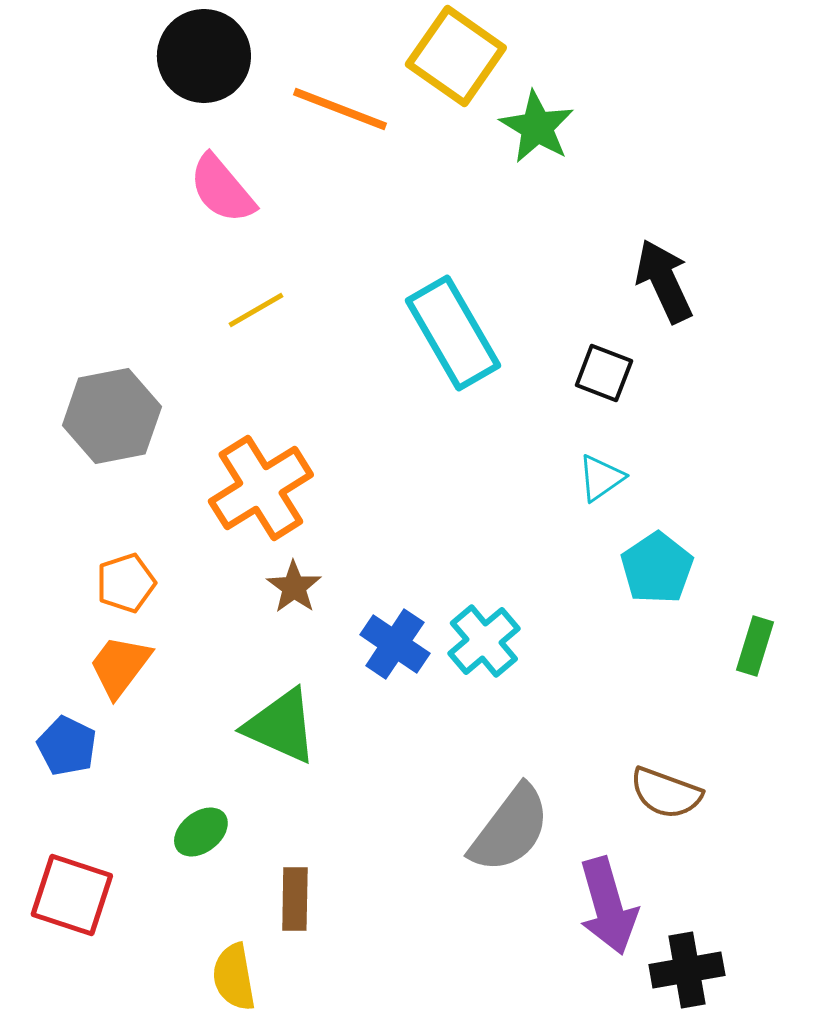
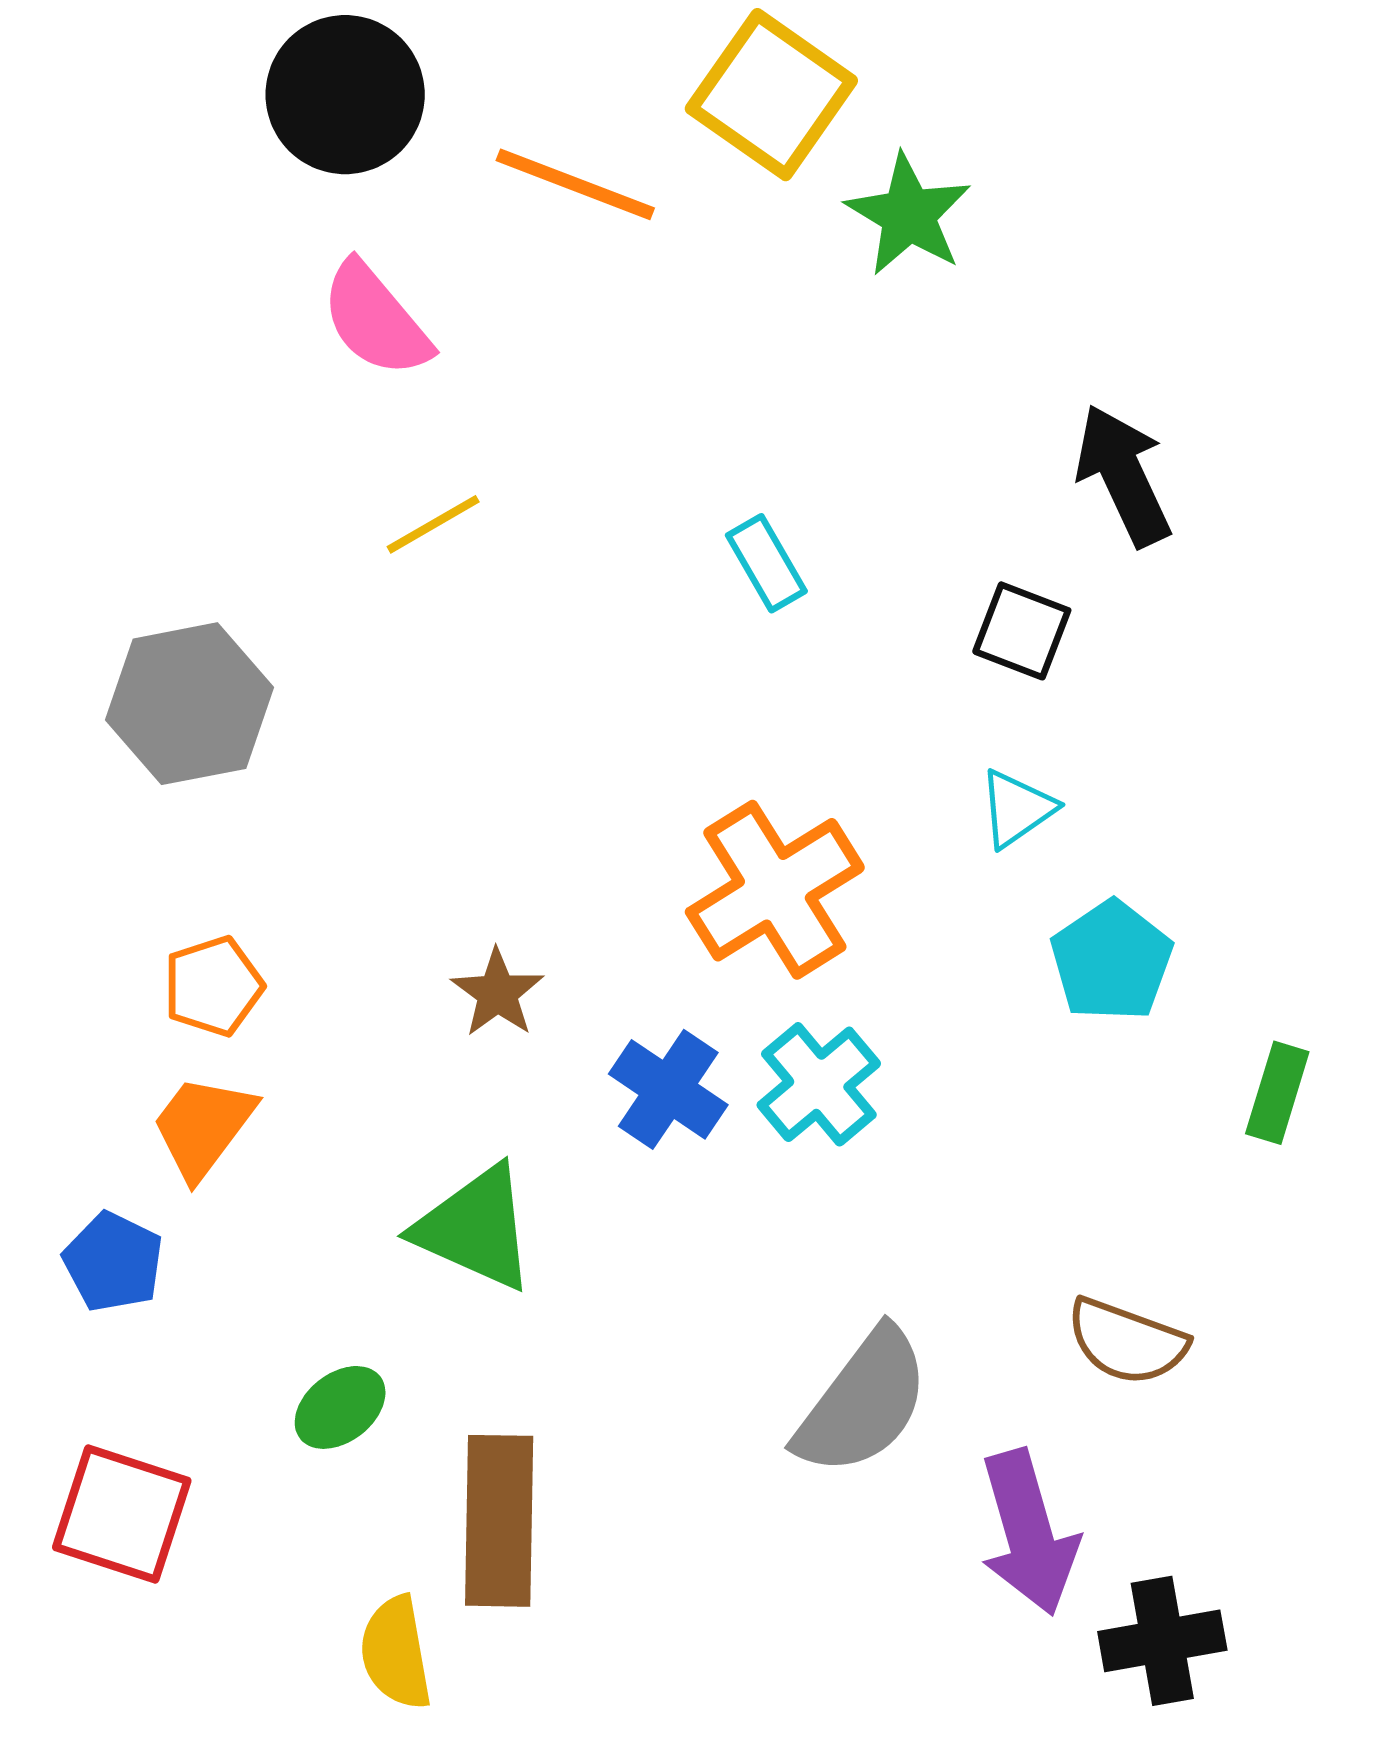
cyan rectangle: (453, 333) -> (766, 563), size x0.5
orange cross: (261, 488) -> (775, 890), moved
brown rectangle: (295, 899) -> (499, 1521), size x1.6

